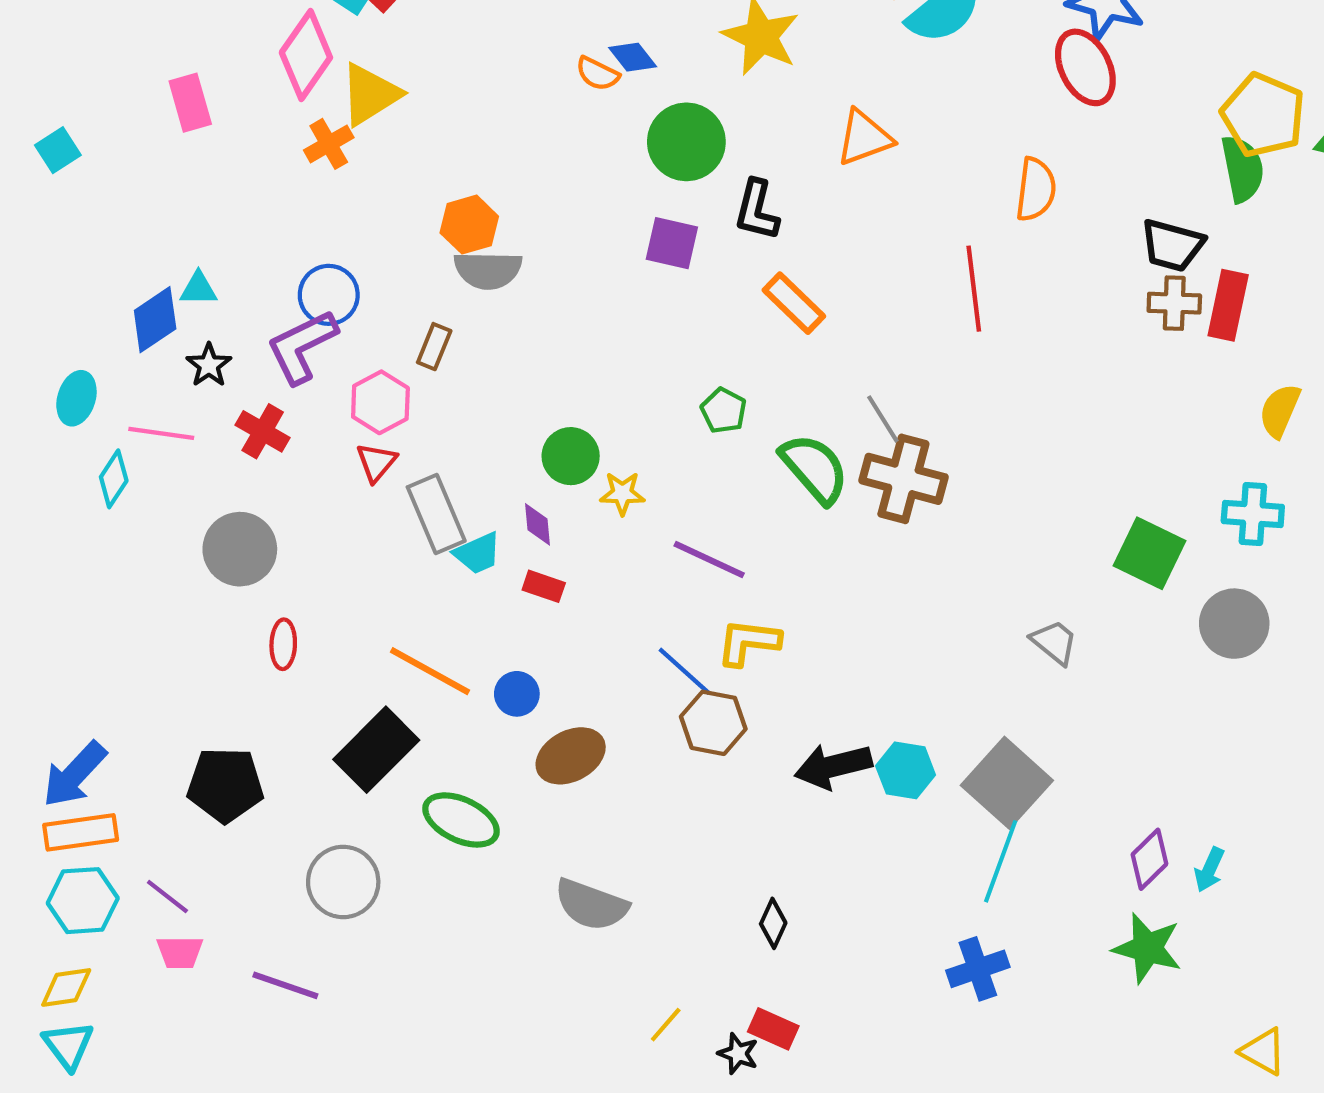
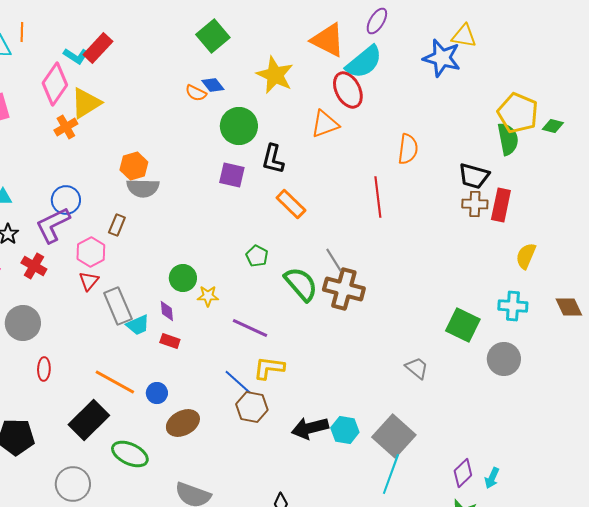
red ellipse: (1085, 67) -> (348, 90), moved

